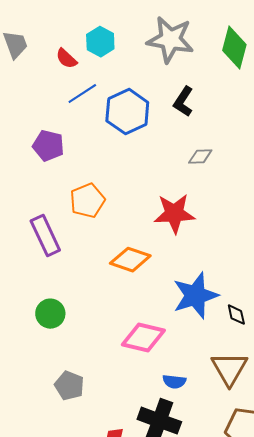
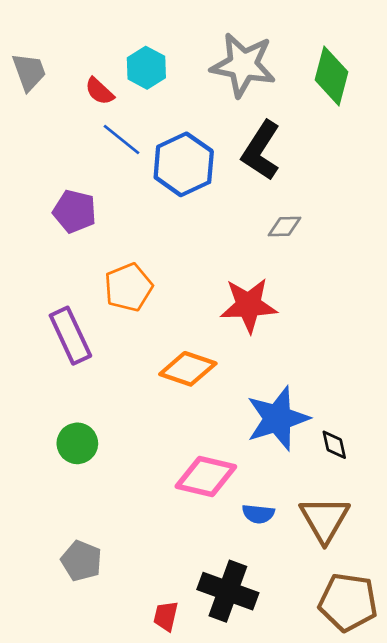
blue line: (82, 94) -> (122, 139), turned 72
black L-shape: (183, 102) -> (261, 151), size x1.4
blue semicircle: (174, 382) -> (258, 514), moved
gray pentagon: (69, 386) -> (81, 561), moved

